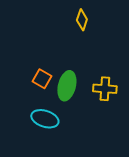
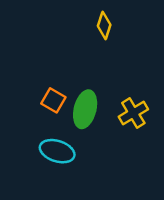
yellow cross: (105, 89) -> (133, 113), turned -35

